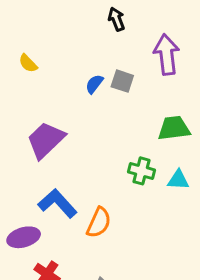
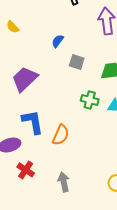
gray square: (122, 81) -> (77, 62), moved
blue L-shape: (57, 203) -> (33, 122), turned 32

